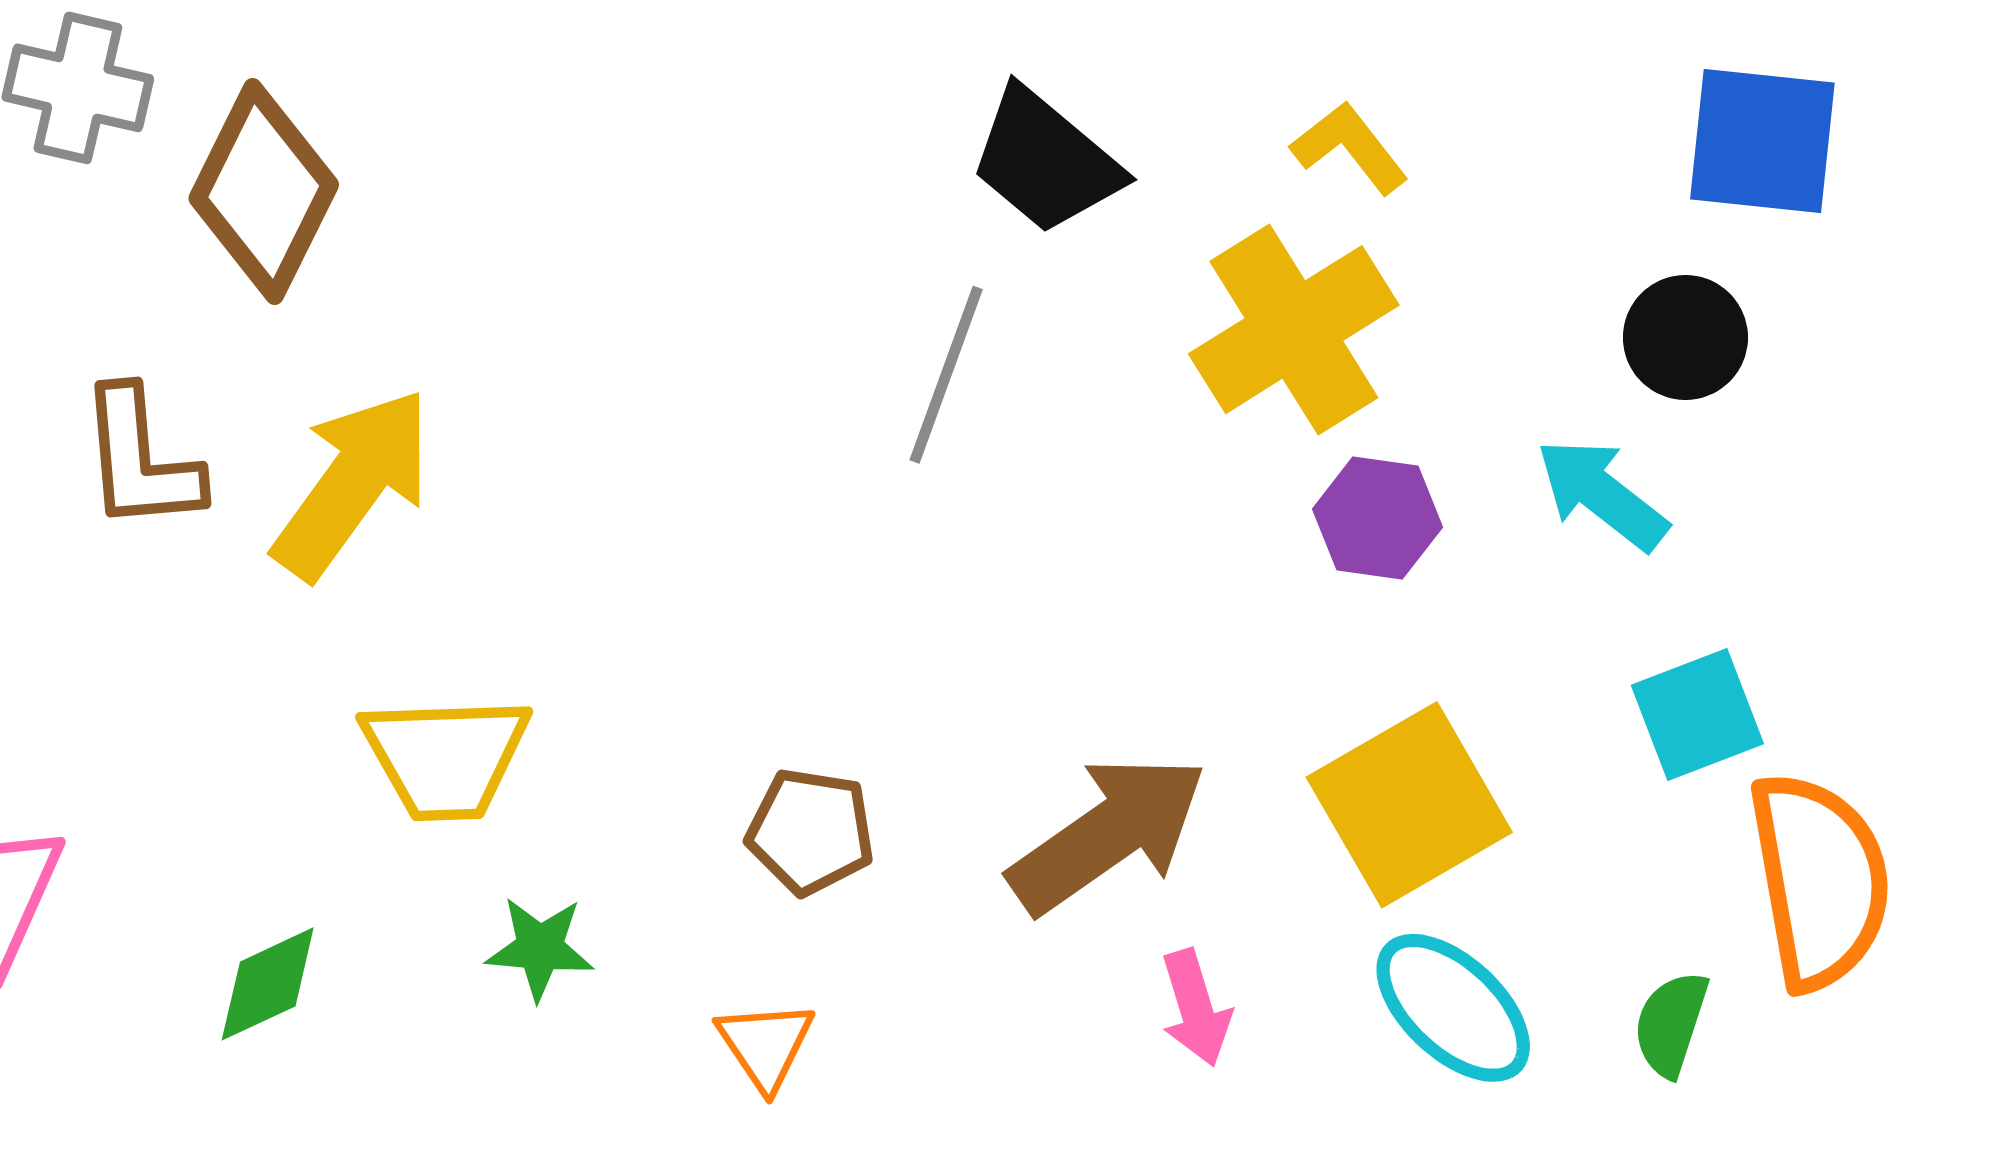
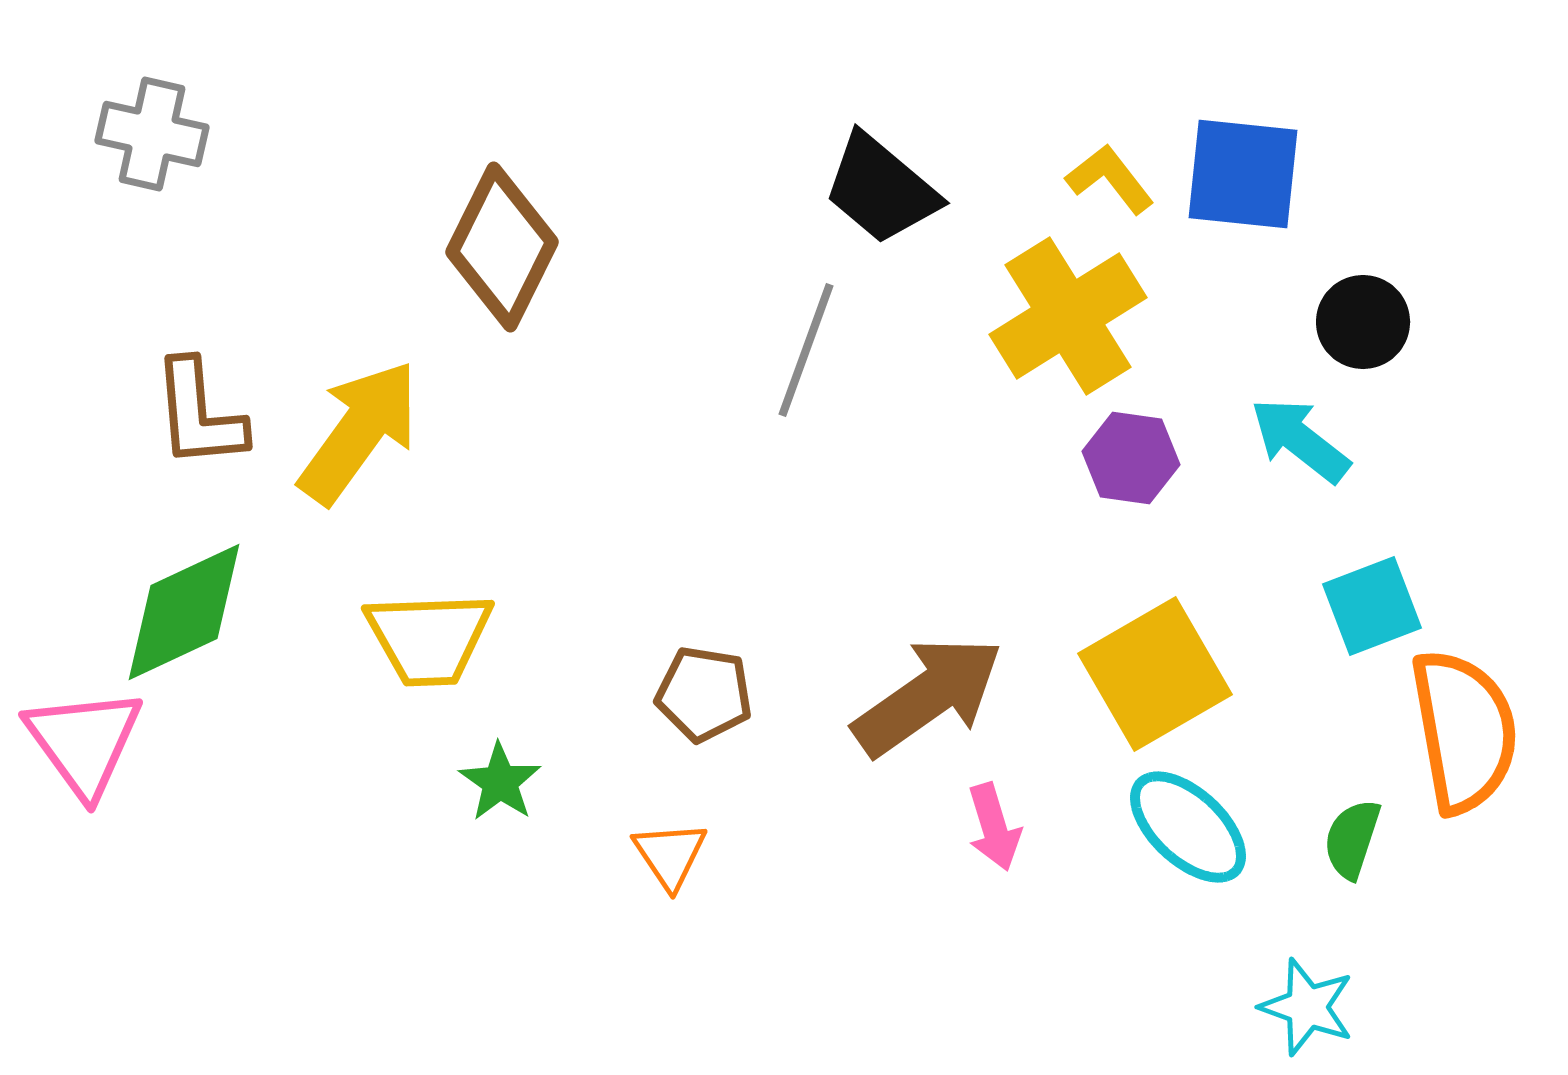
blue square: (1762, 141) -> (1243, 174), moved
brown diamond: (264, 191) -> (502, 247), moved
green star: (540, 948) -> (500, 782), turned 30
green diamond: (268, 984) -> (184, 612), moved, size x1.6

